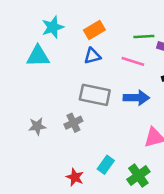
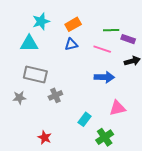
gray rectangle: (95, 95) -> (35, 75), moved
gray star: (37, 126) -> (19, 98), moved
cyan rectangle: (106, 165) -> (85, 119), moved
red star: (75, 177) -> (45, 137), moved

